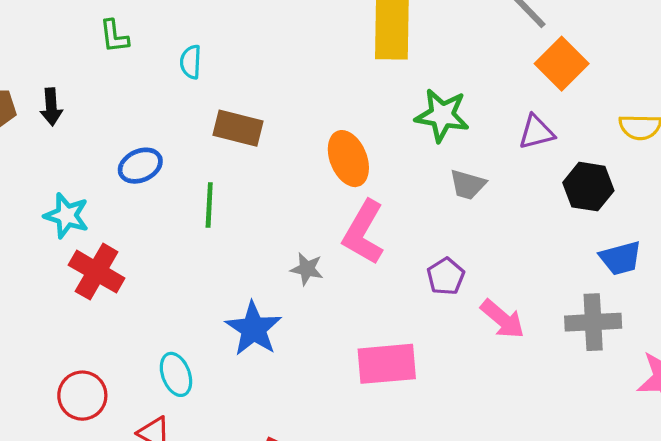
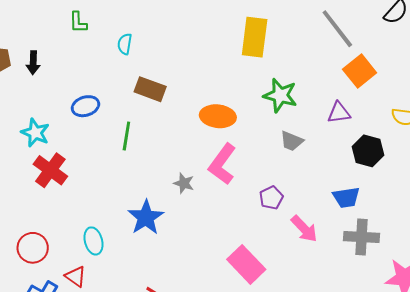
orange ellipse: (348, 159) -> (218, 116), turned -68
blue trapezoid: (621, 258) -> (346, 197), moved
pink rectangle: (387, 364) -> (246, 264), moved, turned 45

